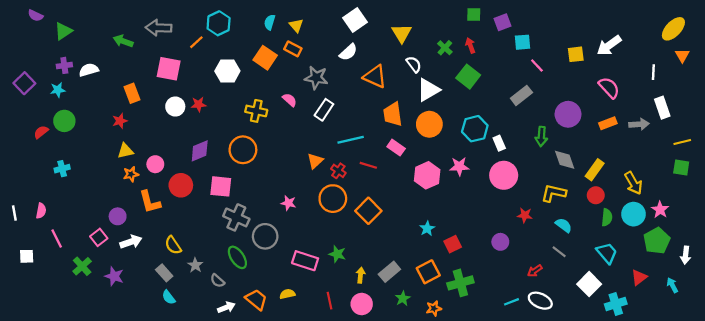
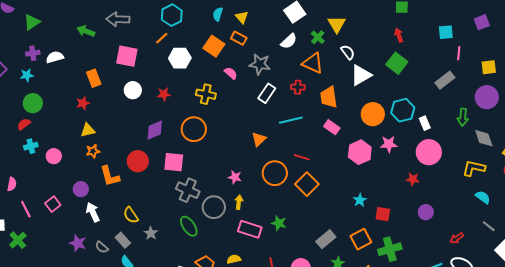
purple square: (503, 22) -> (482, 22), moved
orange line: (196, 42) -> (162, 38), moved
green cross: (445, 48) -> (318, 37), moved
yellow square: (576, 54) -> (489, 67), moved
pink line: (537, 65) -> (459, 53), turned 48
pink semicircle: (290, 100) -> (231, 73), moved
red star: (199, 104) -> (164, 94), moved
orange circle: (429, 124) -> (373, 114), moved
red semicircle: (41, 132) -> (24, 124), moved
pink circle: (155, 164) -> (54, 156), moved
red line: (368, 165) -> (302, 157), moved
red cross: (338, 171) -> (298, 87), moved, turned -32
red star: (525, 215) -> (413, 179), moved
pink square: (99, 237) -> (53, 204), moved
white arrow: (131, 242) -> (93, 212), turned -96
red square: (453, 244) -> (383, 214), turned 35
gray line: (559, 252) -> (489, 226), moved
green cross: (82, 266) -> (18, 240), moved
yellow arrow: (361, 275) -> (239, 202), moved
gray semicircle: (217, 281) -> (102, 247), moved

